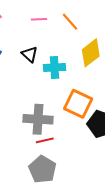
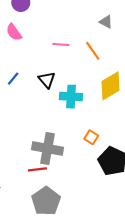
orange square: (78, 104) -> (91, 137), size x0.5
red line: (45, 140) -> (37, 169), moved

